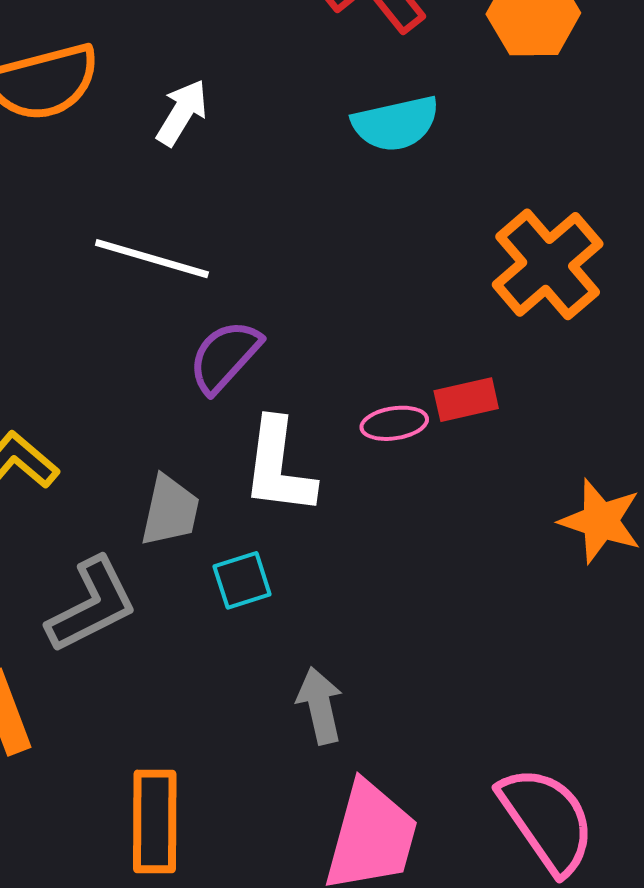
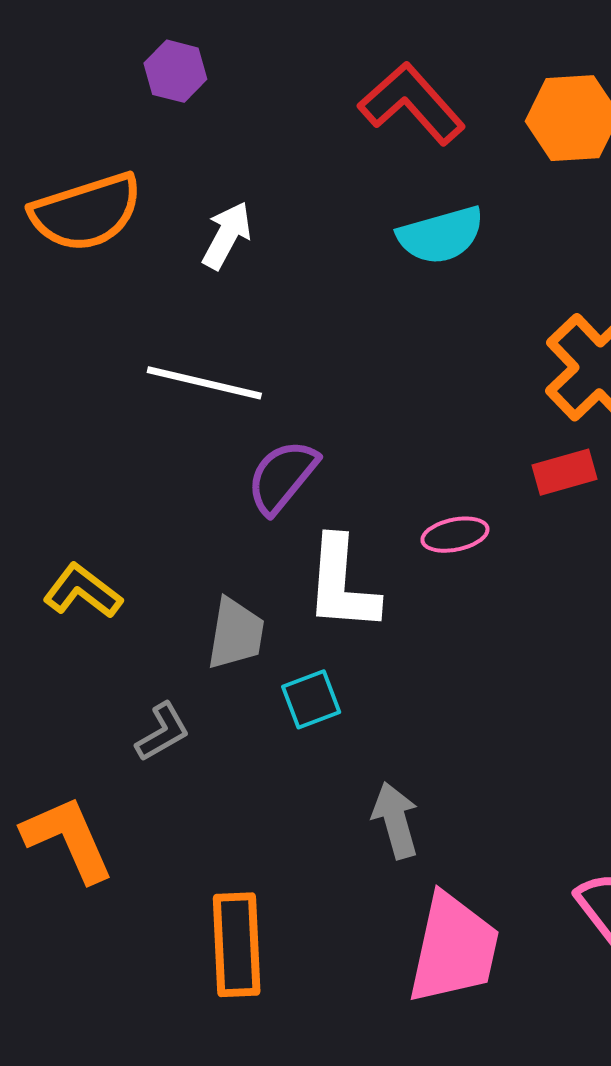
red rectangle: (466, 400) -> (564, 472), moved
gray L-shape: (92, 605) -> (162, 732), size x0.6

